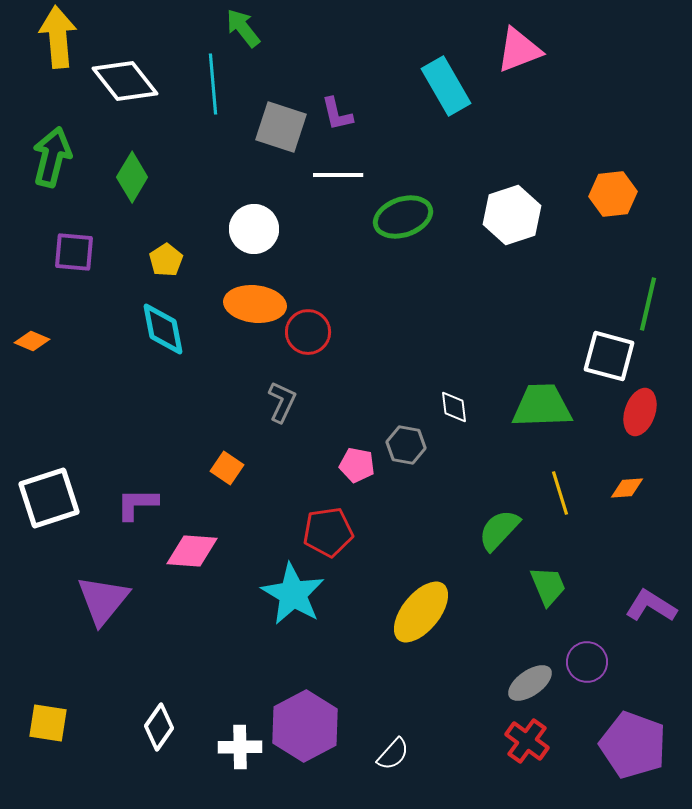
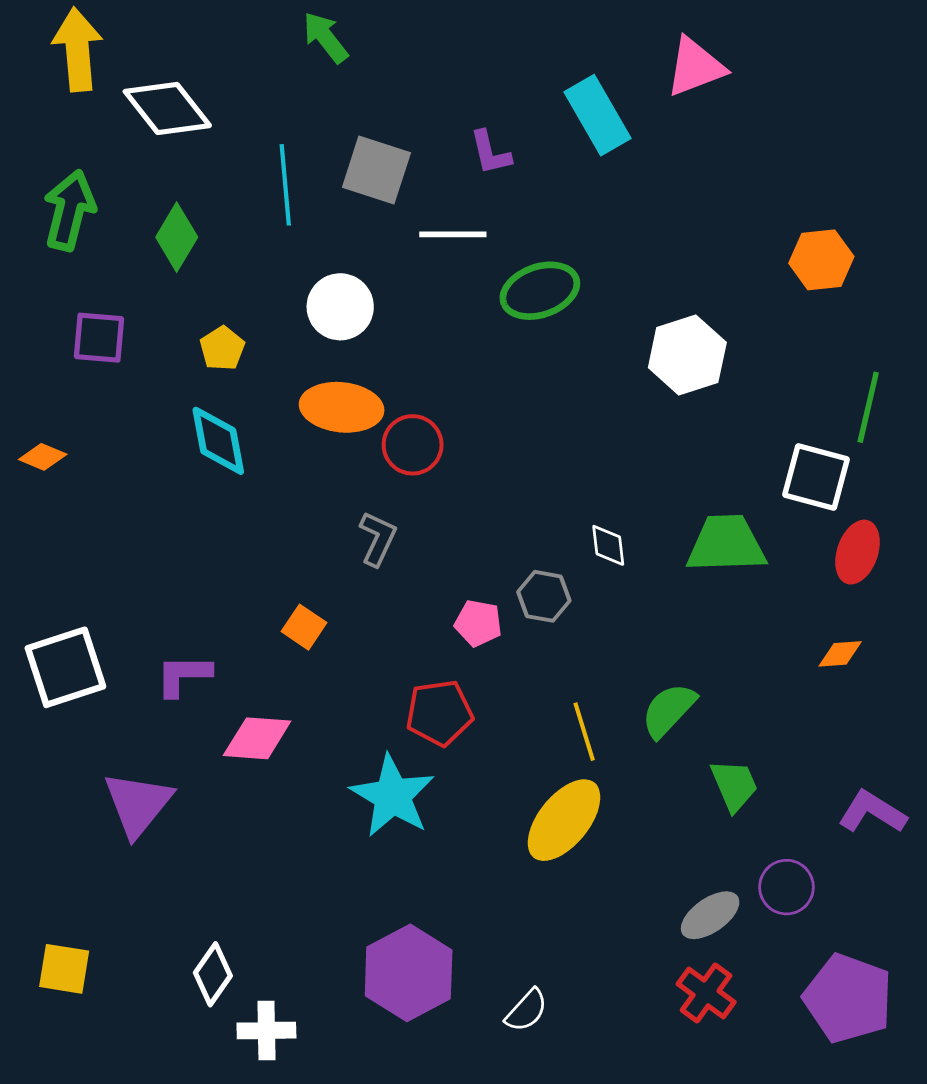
cyan line: (213, 84) -> (285, 185), moved
purple L-shape: (337, 114) -> (490, 153), moved
white hexagon: (512, 215) -> (687, 355), moved
yellow line: (560, 493) -> (584, 732), moved
white cross: (240, 747) -> (266, 1031), moved

